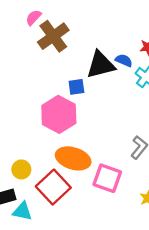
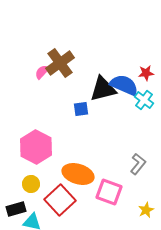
pink semicircle: (33, 17) -> (42, 72), moved
blue semicircle: (124, 60) -> (124, 85), size x1.8
pink hexagon: (59, 114) -> (36, 147), moved

